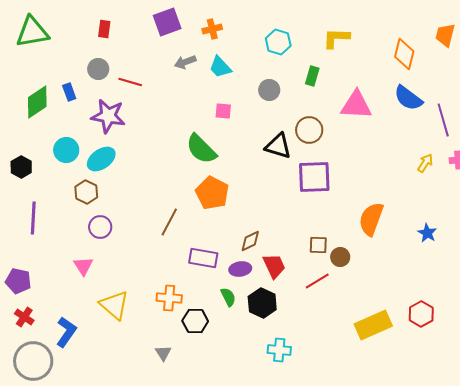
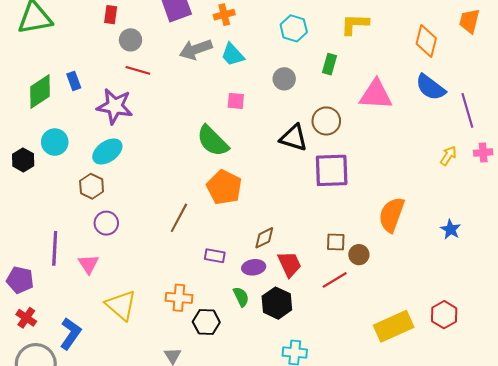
gray arrow: (185, 62) -> (196, 49), size x1.4
gray circle: (98, 69) -> (131, 40), moved
cyan circle: (66, 150) -> (55, 142), moved
purple line: (33, 218) -> (55, 248), moved
purple rectangle: (203, 258) -> (215, 256), size x0.7

